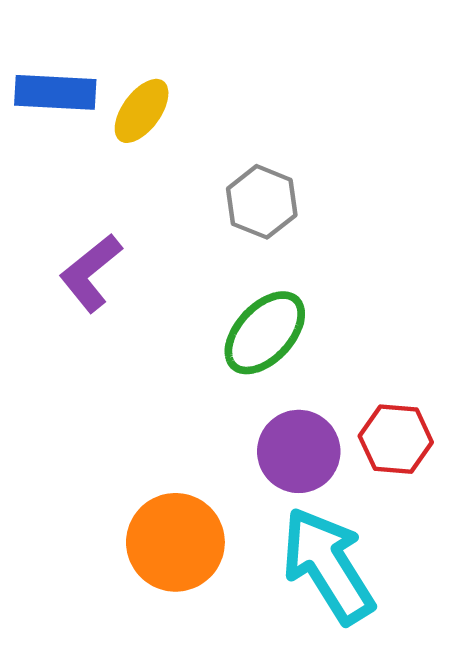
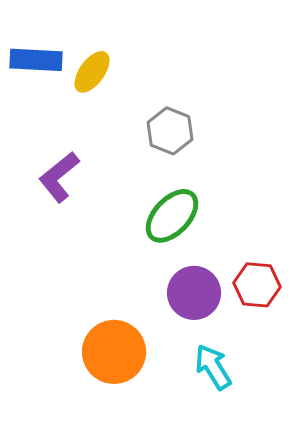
cyan arrow: (328, 565) -> (213, 367), size x0.6

